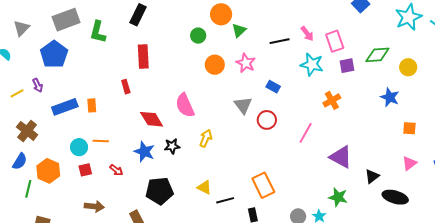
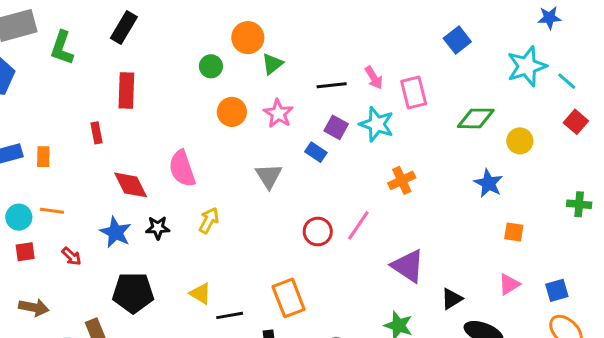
purple square: (347, 66) -> (336, 127), moved, turned 35
red circle: (267, 120) -> (318, 232), moved

